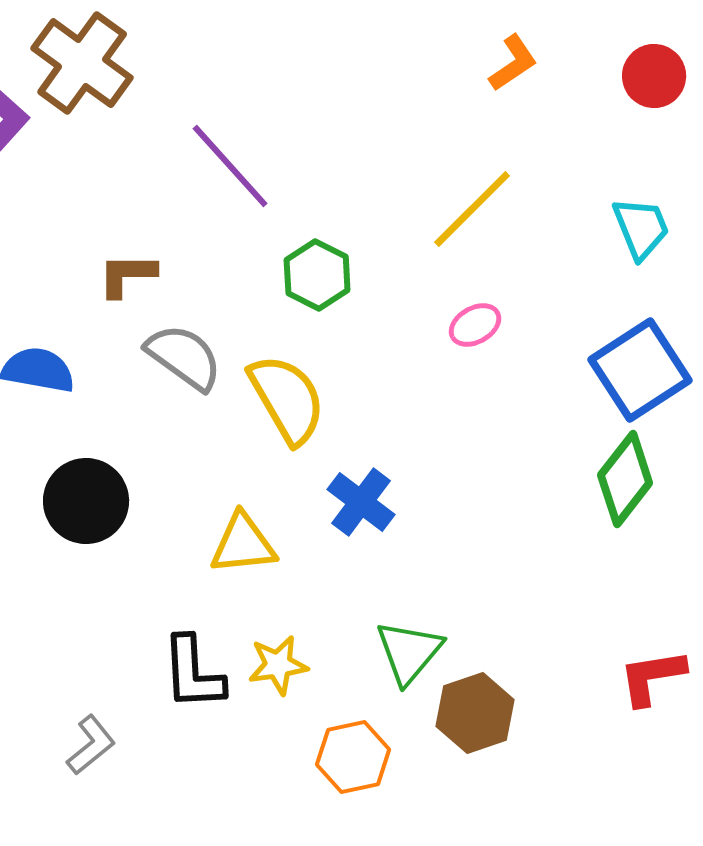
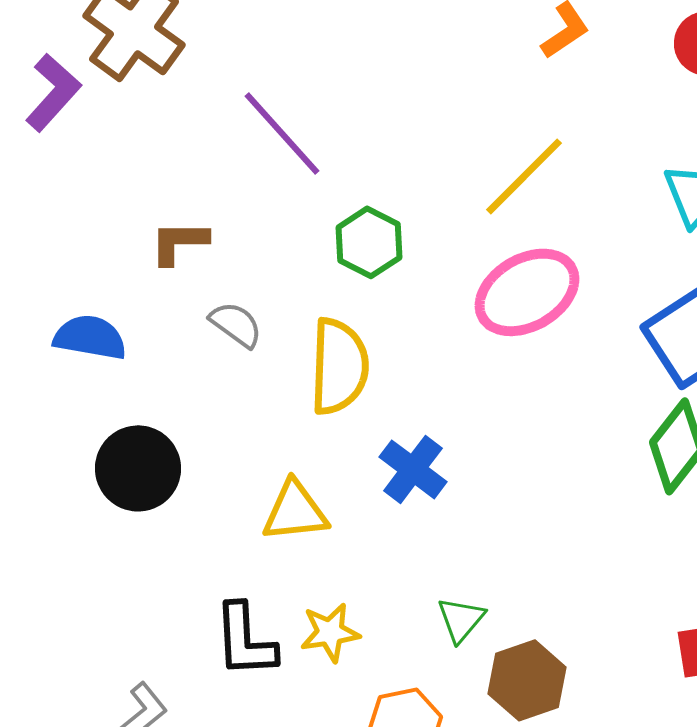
pink ellipse: (475, 325) -> (527, 292), size x2.0
gray semicircle: (184, 357) -> (236, 324), size x0.7
yellow semicircle: (287, 399) -> (339, 366), turned 32
green triangle: (409, 652) -> (461, 619), size x0.7

